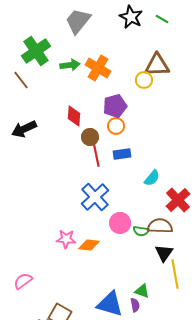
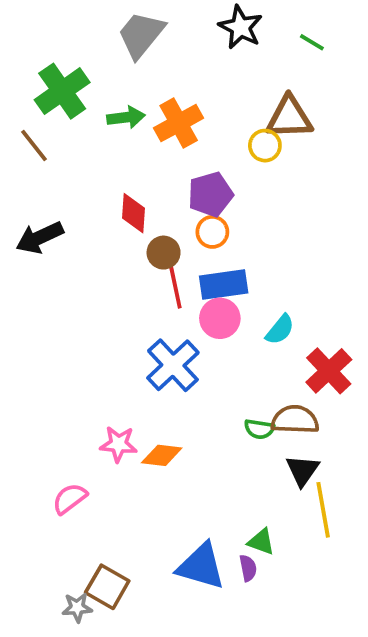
green line: (162, 19) -> (312, 42), moved
orange cross: (98, 68) -> (179, 123), turned 30
blue rectangle: (122, 154) -> (224, 284), size x1.4
pink circle: (120, 223) -> (220, 318), moved
pink semicircle: (23, 281) -> (70, 499), moved

